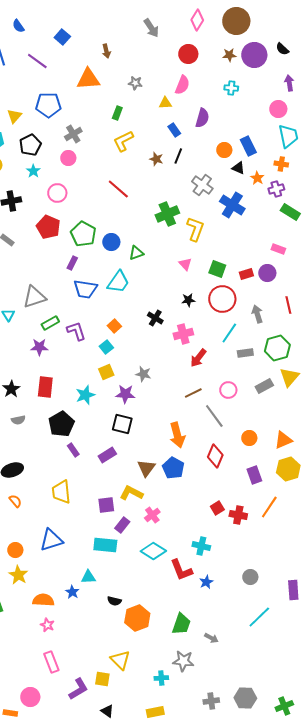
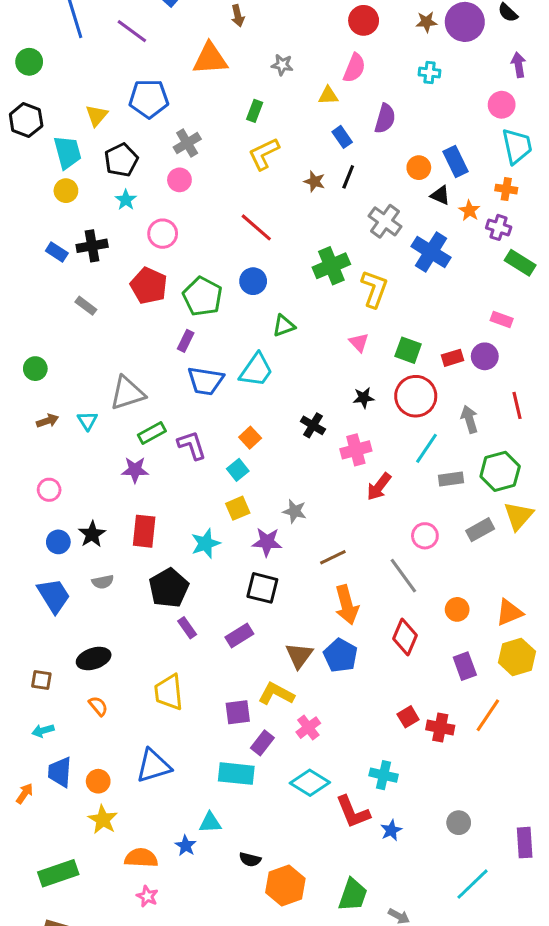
purple cross: (276, 189) -> (499, 227), turned 35
blue circle: (111, 242) -> (253, 281), moved
brown line: (193, 393) -> (333, 557), moved

